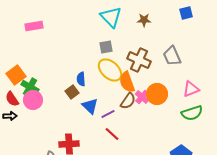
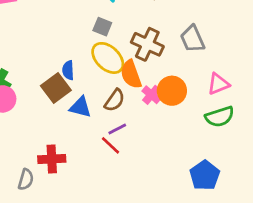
gray square: (106, 47) -> (102, 27), turned 32
brown square: (72, 92) -> (56, 88), size x1.5
brown semicircle: (128, 101) -> (115, 100), moved
blue triangle: (90, 106) -> (80, 107), turned -30
purple line: (108, 114) -> (117, 129), moved

